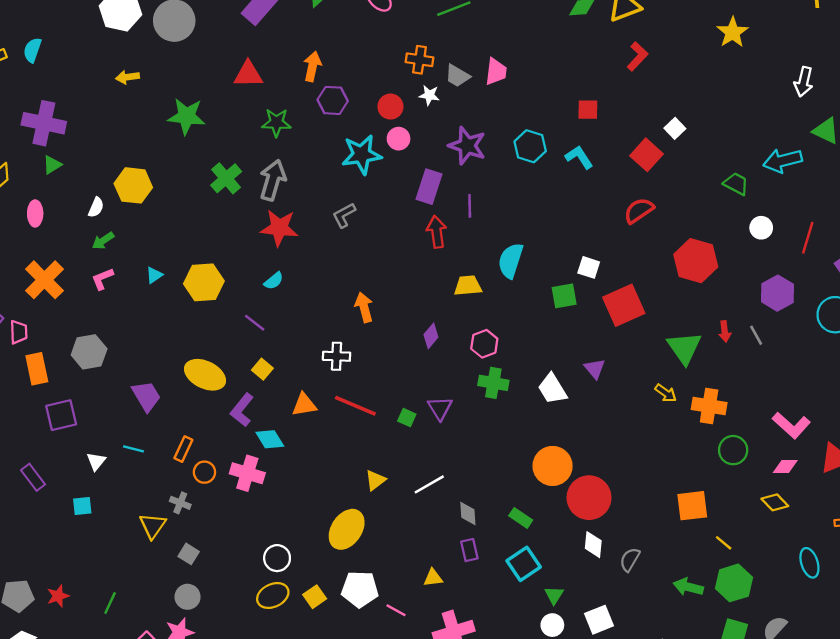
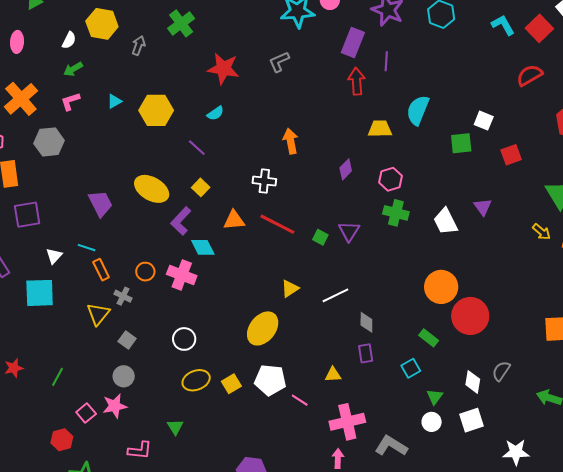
cyan L-shape: (579, 157) -> (503, 25), moved
gray arrow: (273, 180) -> (139, 45), moved, size x0.6
red square: (624, 305) -> (511, 155), size x0.6
gray hexagon: (89, 352) -> (49, 142), moved
orange rectangle: (183, 449) -> (101, 270), moved, turned -55
cyan square: (82, 506) -> (40, 293), size x1.8
green rectangle: (521, 518) -> (429, 338), moved
white diamond: (593, 545) -> (473, 382), moved
white circle: (277, 558) -> (184, 339), moved
cyan square: (524, 564) -> (411, 368), size x0.7

